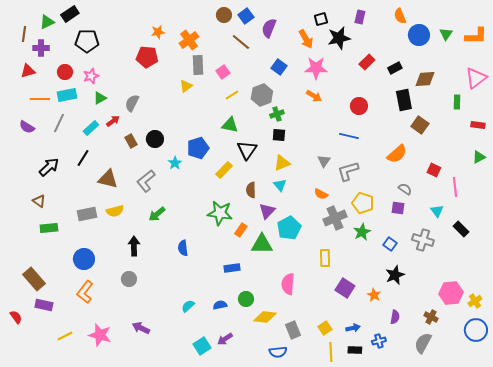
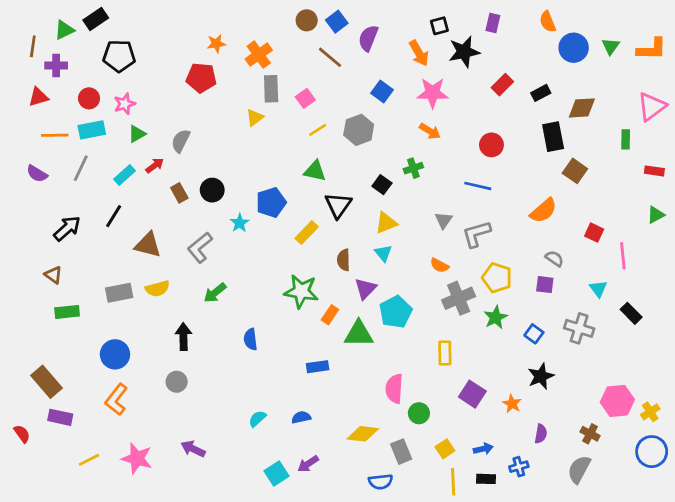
green cross: (277, 114) -> (413, 168), moved
black square: (279, 135) -> (382, 185), turned 32
green circle: (246, 299) -> (419, 413), moved

